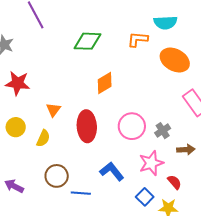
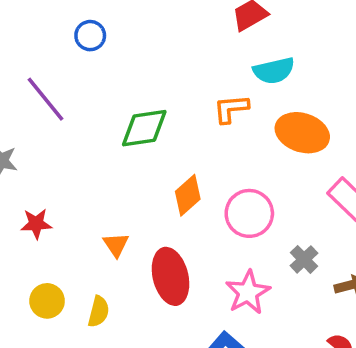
red star: (18, 83) -> (36, 224), size x0.7
orange triangle: (53, 110) -> (116, 245), moved
pink circle: (132, 126) -> (249, 213), moved
pink star: (151, 163) -> (248, 292), moved

